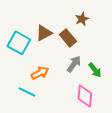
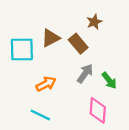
cyan square: (19, 43) -> (22, 49), turned -30
cyan line: (27, 92) -> (40, 115), moved

